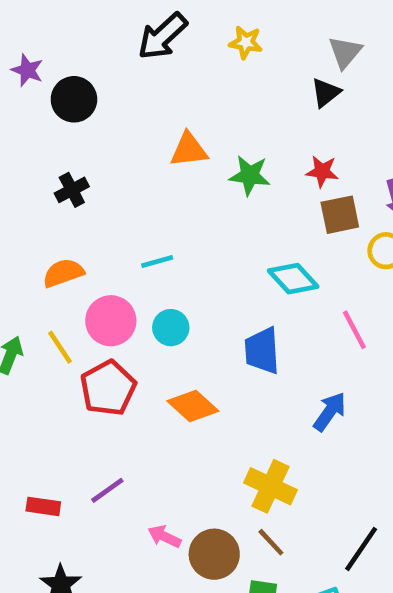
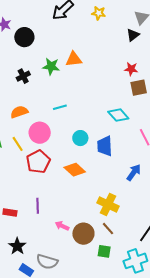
green star: (250, 175) -> (51, 66), moved
cyan circle: (171, 328) -> (80, 138), moved
purple line: (107, 490) -> (38, 206), turned -56

